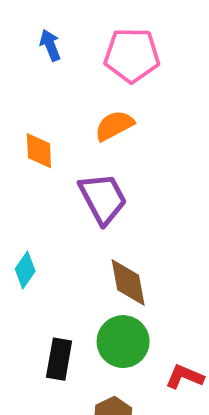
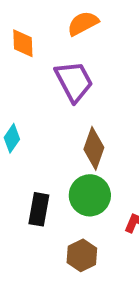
brown diamond: (128, 283) -> (94, 148), turned 30

